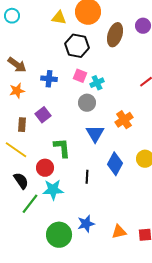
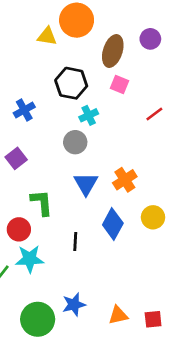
yellow triangle: (59, 18) -> (47, 36), moved
black hexagon: (77, 46) -> (71, 83), moved
pink square: (80, 76) -> (119, 85), moved
blue cross: (49, 79) -> (24, 110), turned -35
orange cross: (124, 120) -> (125, 180), moved

